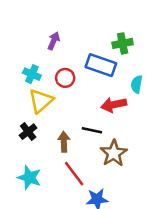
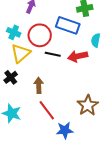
red circle: (65, 78) -> (40, 35), size x1.5
black line: (92, 130) -> (53, 54), moved
brown star: (114, 153) -> (88, 105), moved

